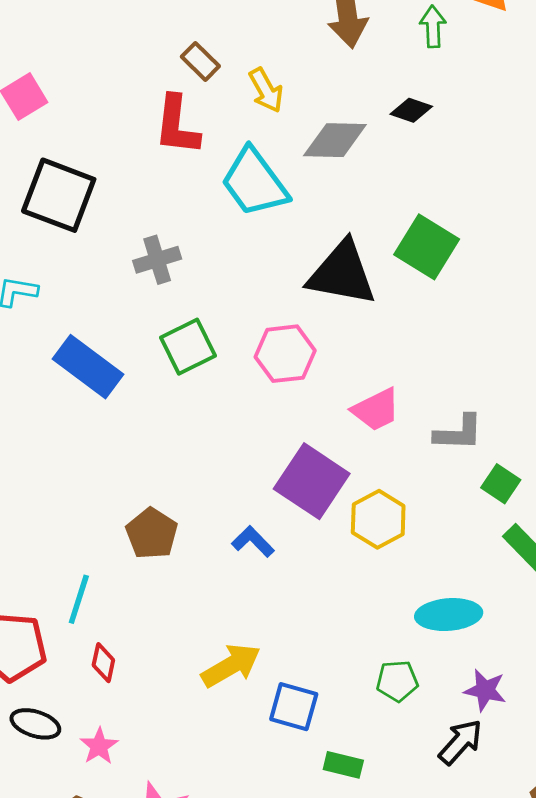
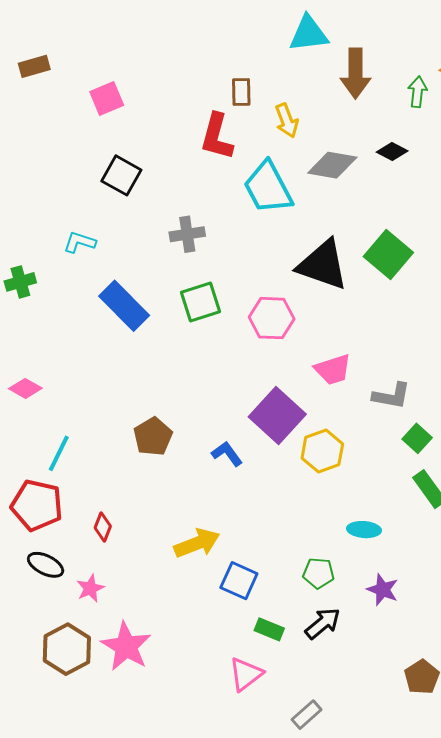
brown rectangle: (200, 61) -> (241, 92), turned 36
black square: (59, 195) -> (121, 175), size x0.7
cyan line: (79, 599) -> (59, 453), moved
cyan ellipse: (449, 615) -> (364, 530), size x0.7
black arrow: (460, 742) -> (323, 623), moved

